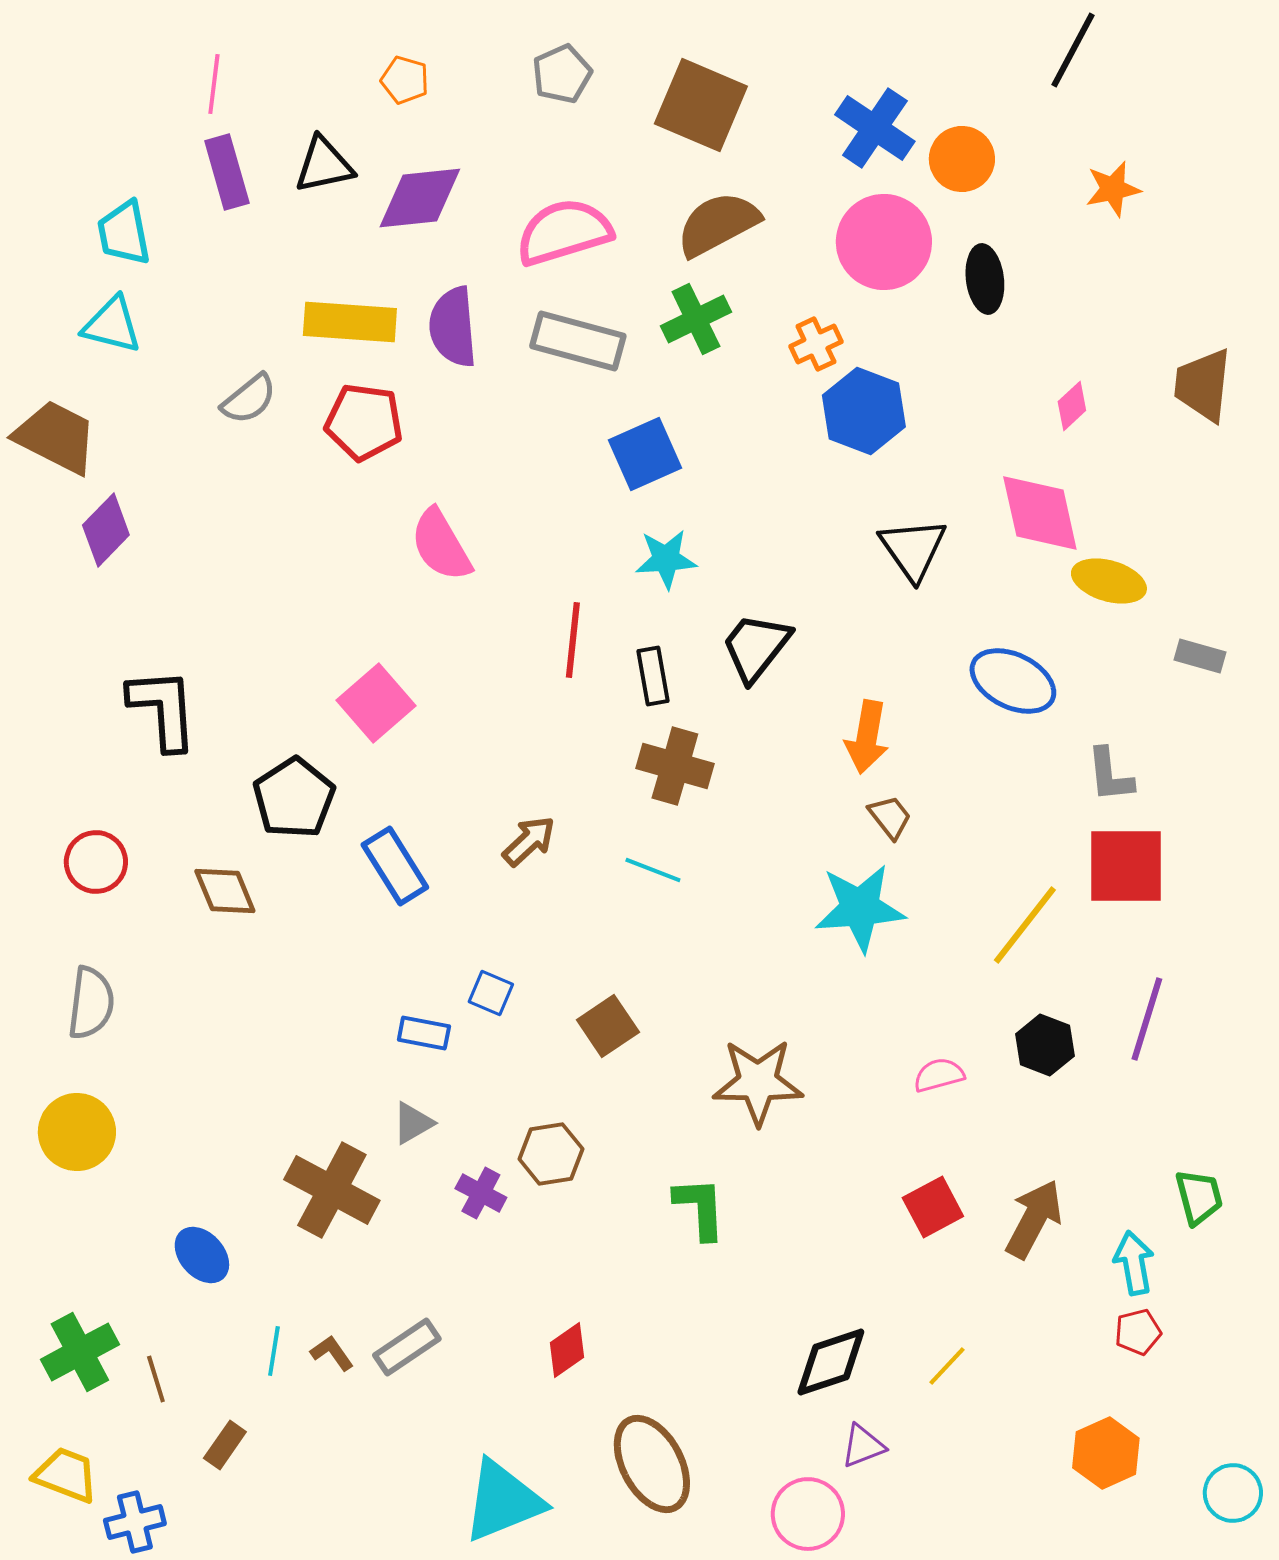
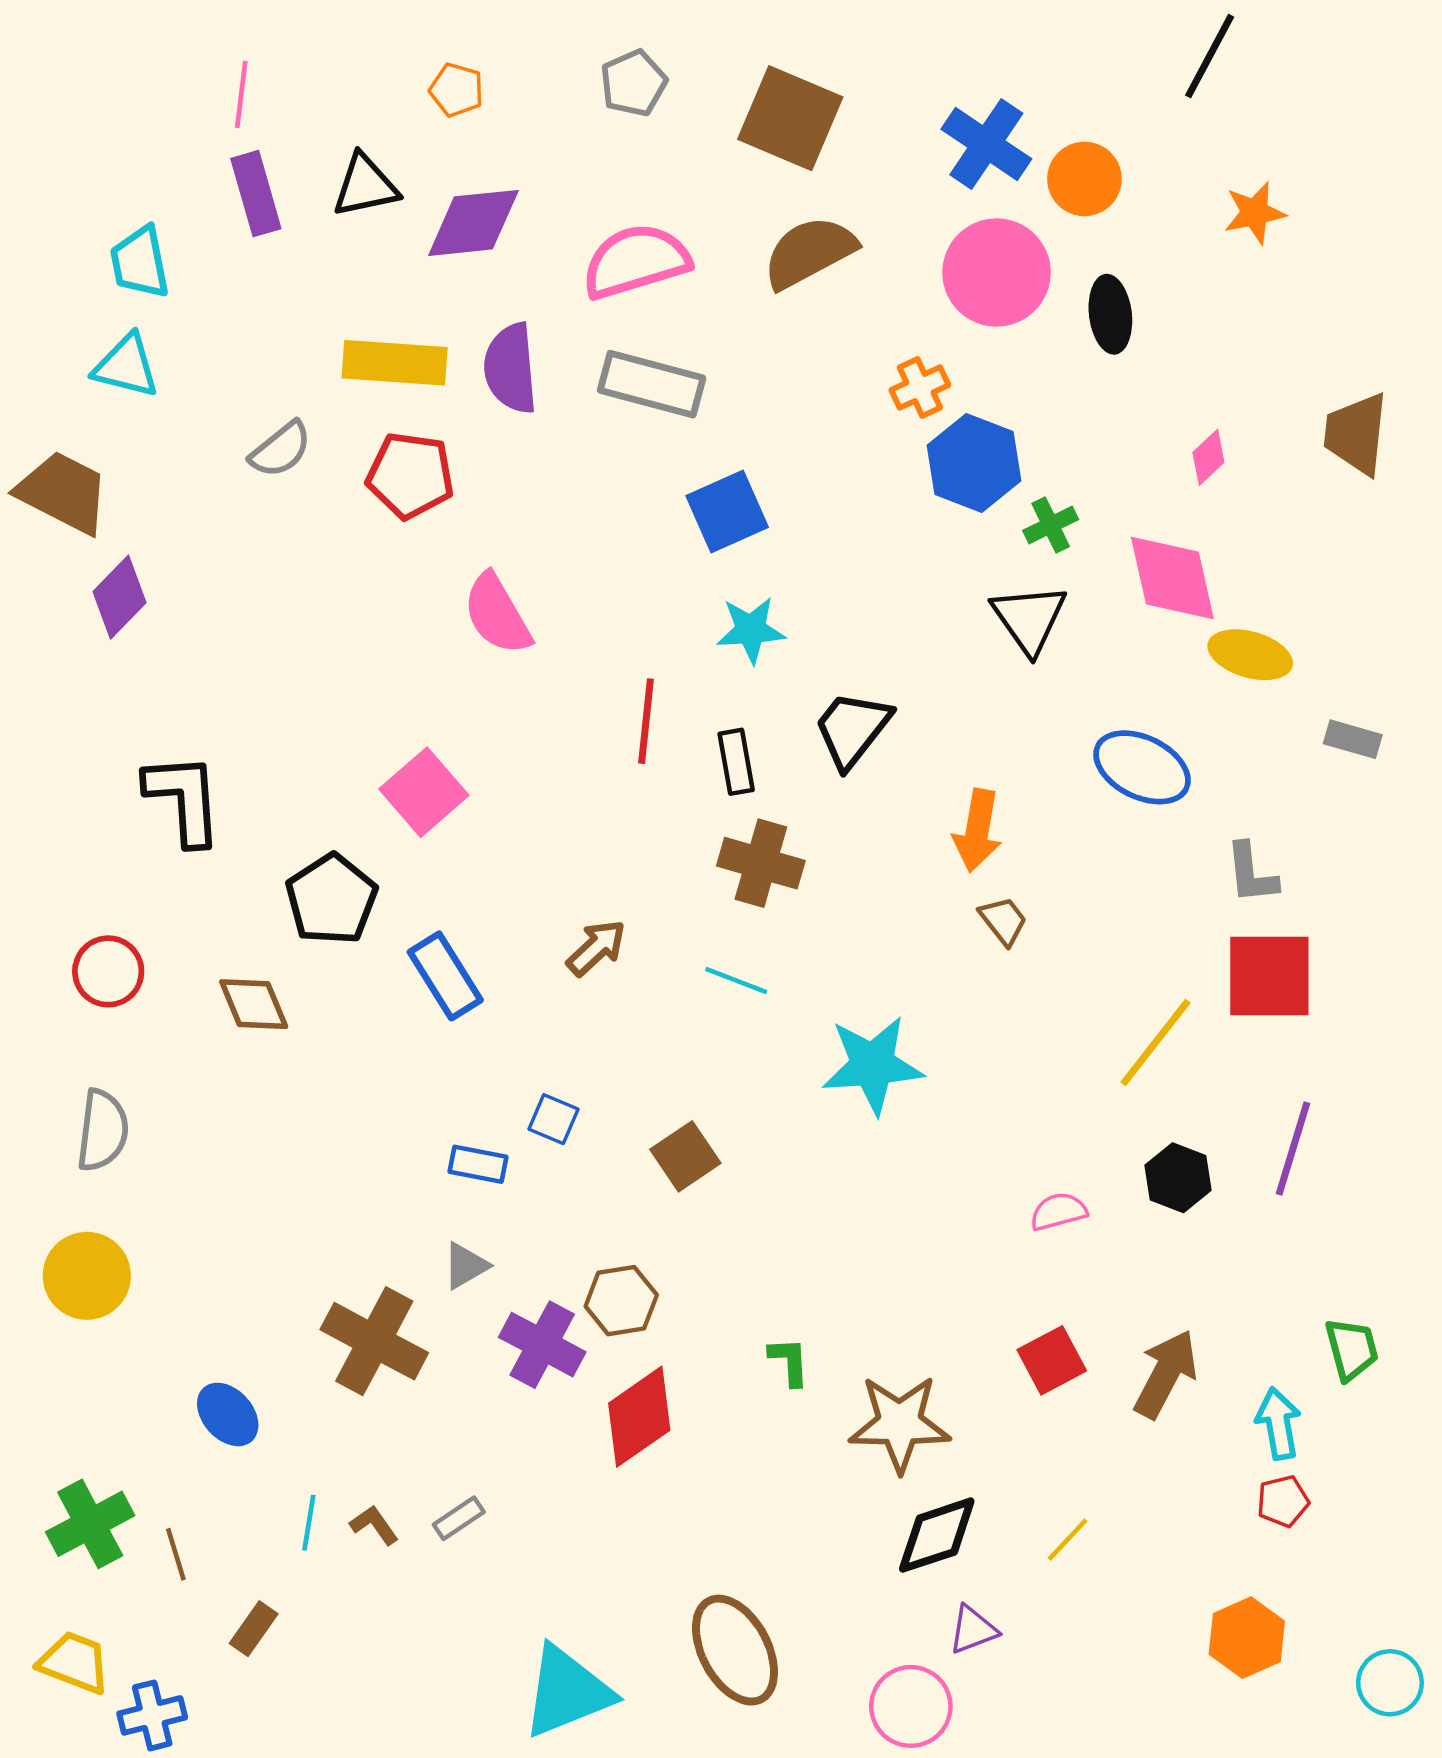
green cross: (696, 319) -> (1051, 525), moved, size x0.7
cyan star: (860, 908) -> (873, 1065), moved
brown star: (758, 1082) -> (900, 1423), moved
purple cross: (481, 1193) -> (542, 1345), size x1.5
green L-shape: (700, 1208) -> (789, 1361), size x0.7
gray rectangle: (407, 1347) -> (459, 1518), size x0.7
red diamond: (567, 1350) -> (639, 1417), moved, size x1.6

